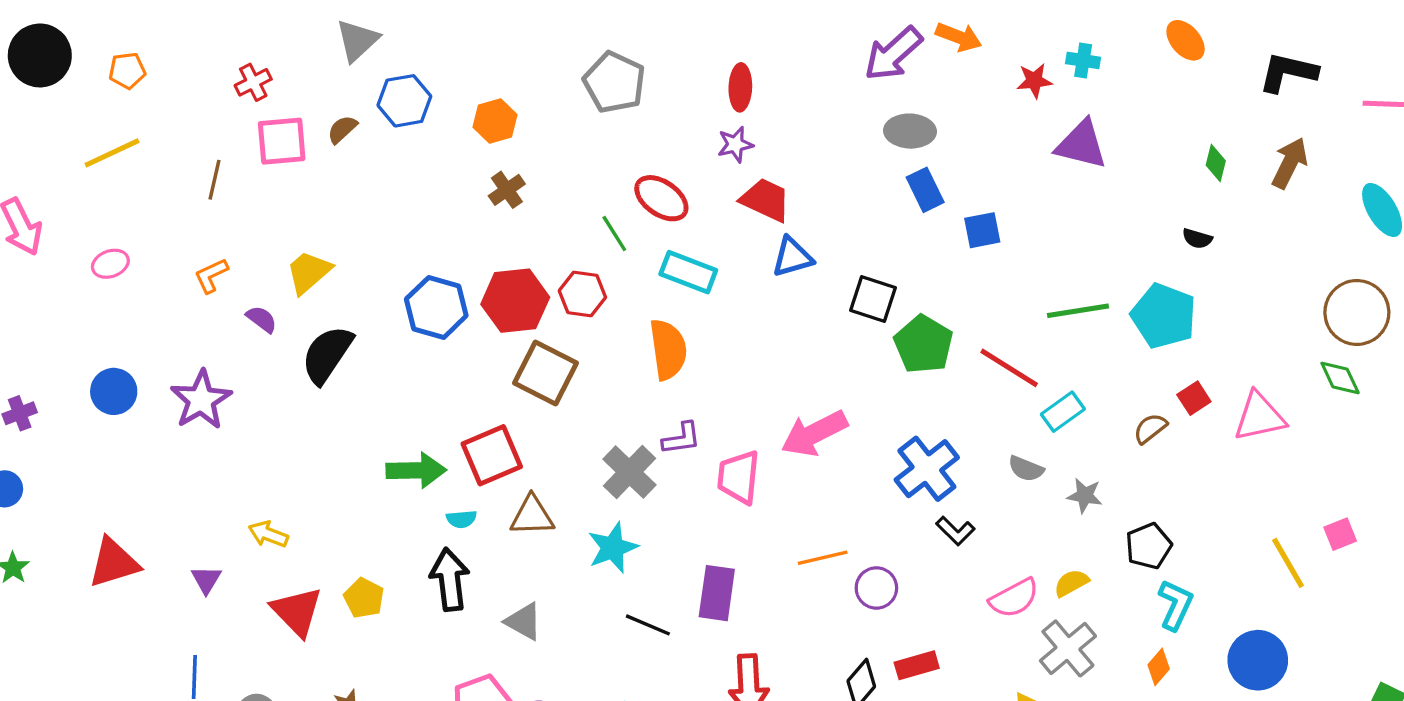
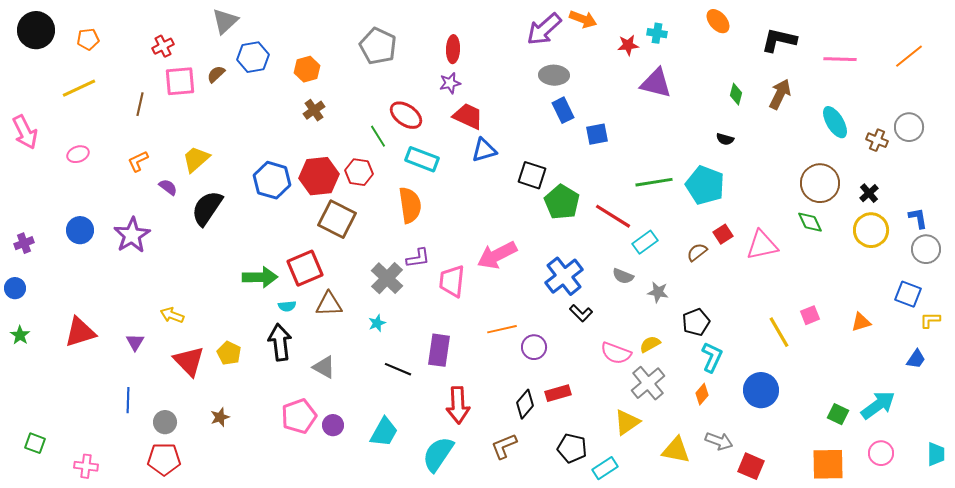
cyan star: (613, 548) -> (377, 323), size x0.6
pink semicircle: (1014, 598) -> (616, 353), turned 48

